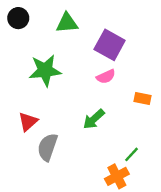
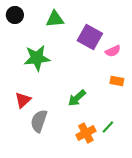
pink semicircle: (106, 77) -> (113, 51), moved
orange cross: (117, 176) -> (86, 133), moved

